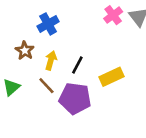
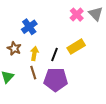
yellow rectangle: (112, 77) -> (76, 47), moved
brown line: (46, 86) -> (33, 73), turned 32

